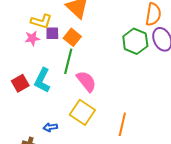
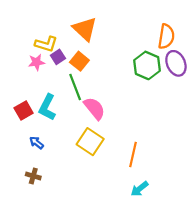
purple square: (52, 33) -> (58, 57), turned -32
green line: (68, 61) -> (75, 87), turned -35
blue arrow: (50, 127) -> (36, 143), moved, turned 48

